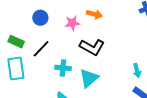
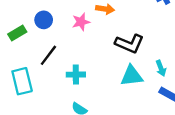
green rectangle: (16, 42) -> (17, 33), moved, turned -49
black L-shape: (92, 47) -> (129, 44), moved
cyan triangle: (89, 78) -> (132, 76), moved, turned 40

